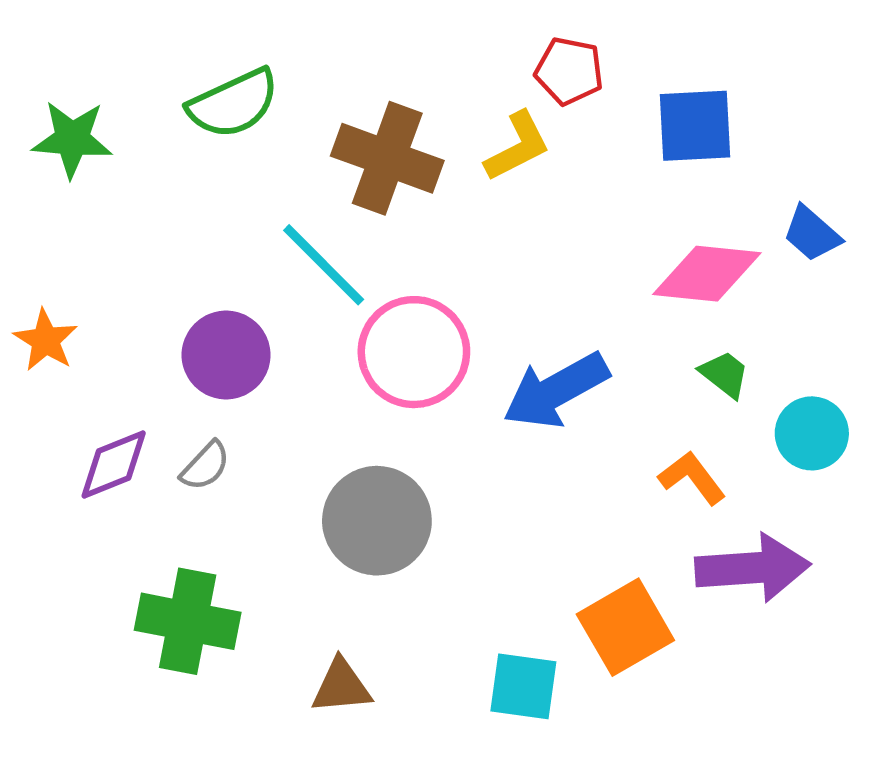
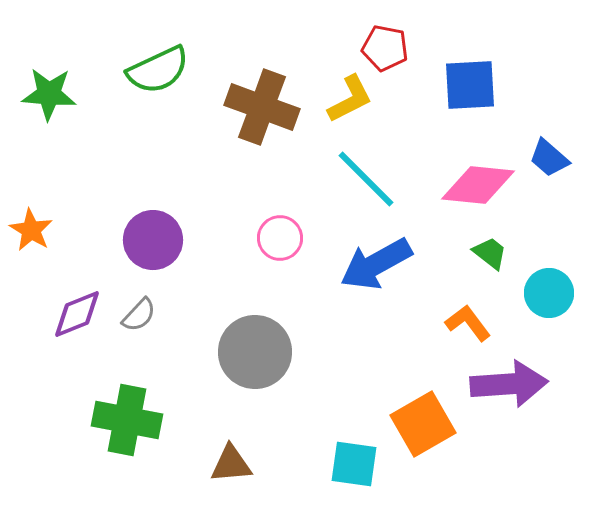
cyan line: (324, 265) -> (366, 179), moved
pink circle: (414, 352) -> (280, 238), size x0.6

